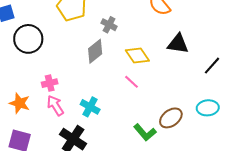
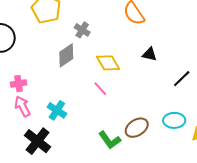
black triangle: (178, 44) -> (149, 54), size x0.7

